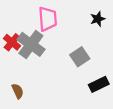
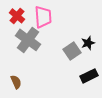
black star: (98, 19) -> (88, 43), moved
red cross: (12, 42) -> (17, 16), moved

